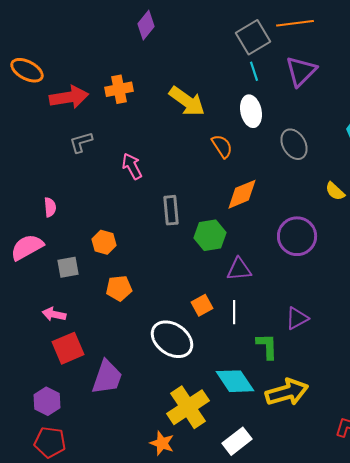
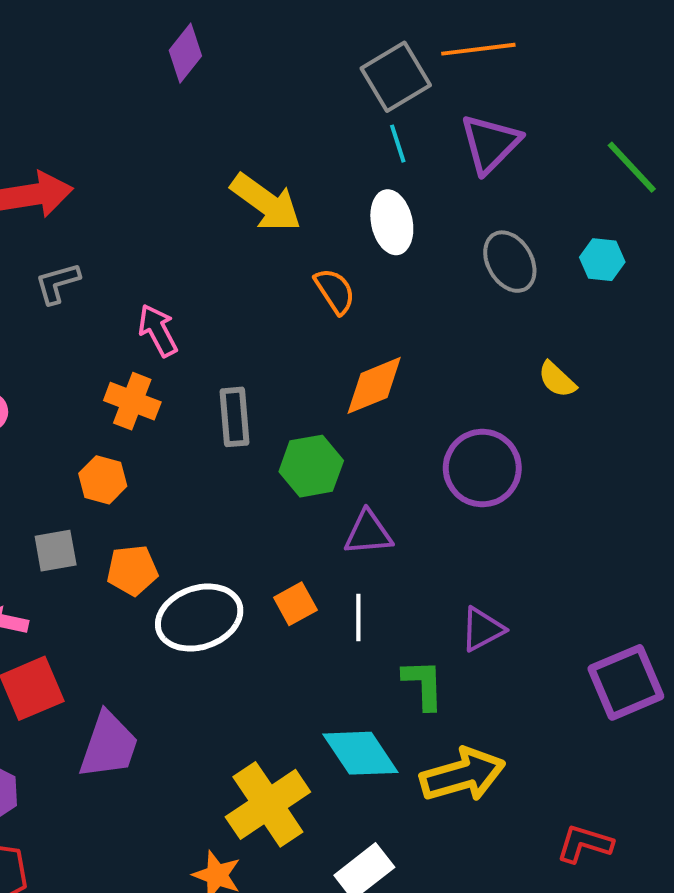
orange cross: (119, 89) -> (132, 401), moved, turned 32
gray ellipse: (294, 144) -> (510, 262), moved
gray square: (68, 267) -> (56, 551), moved
white ellipse: (172, 339) -> (199, 618), moved, turned -54

